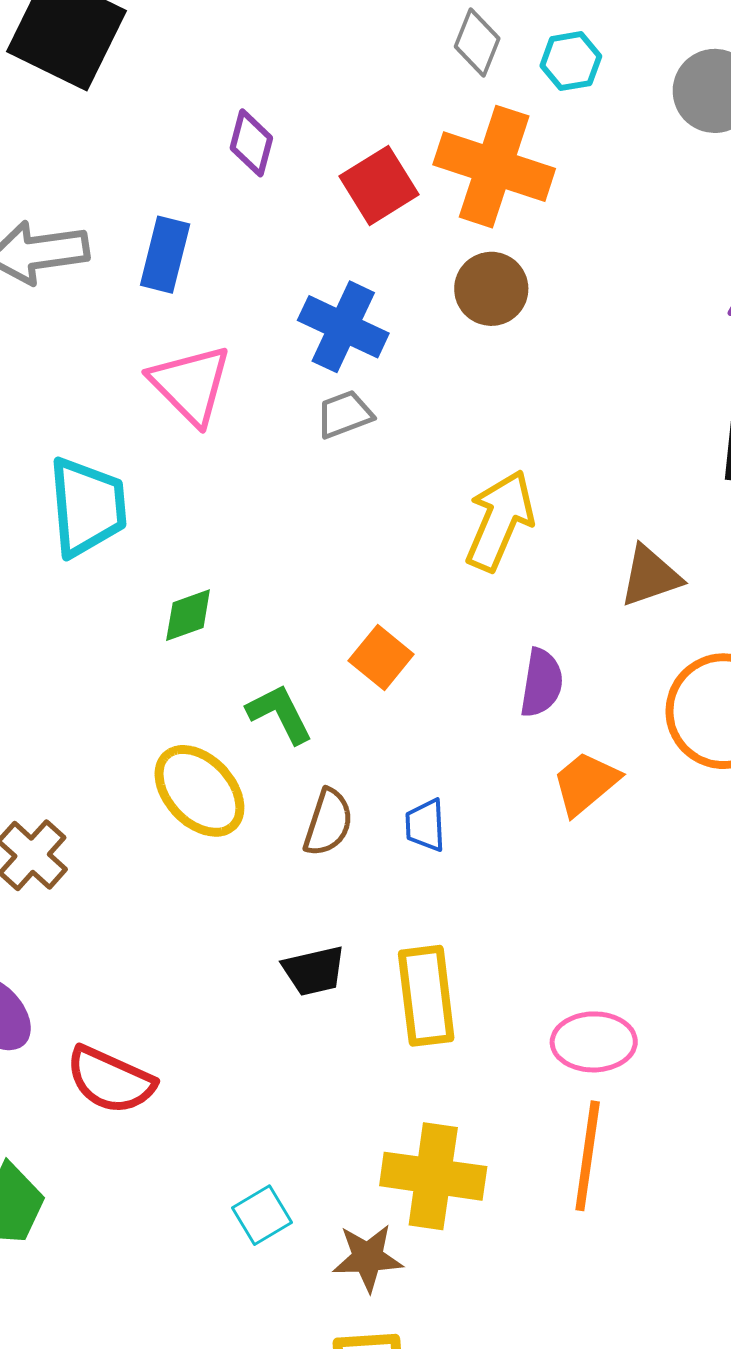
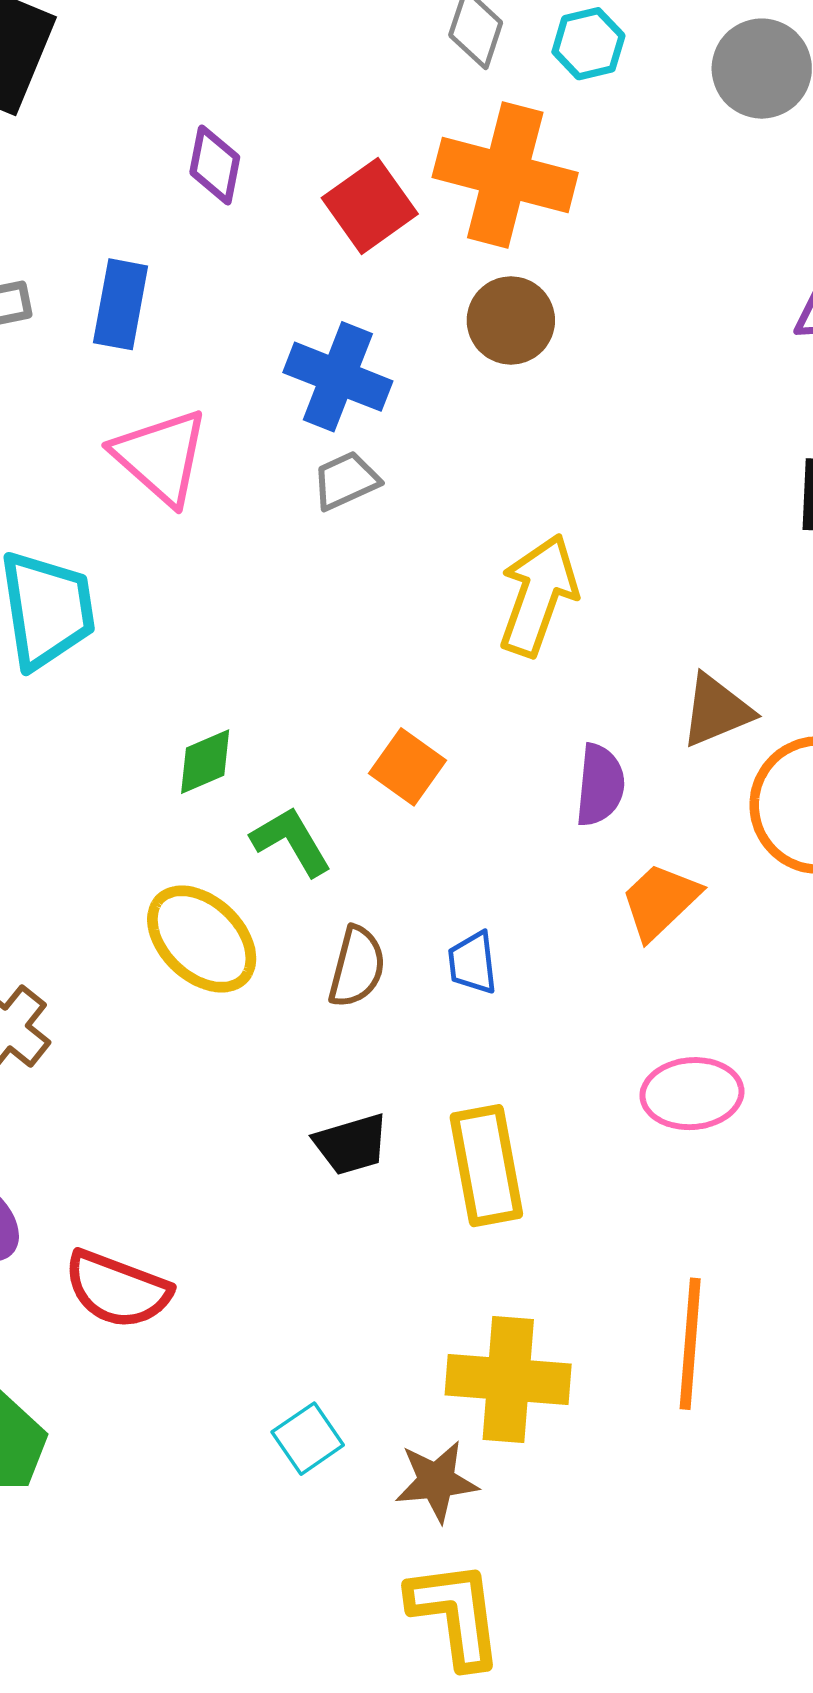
brown triangle: (650, 576) -> (716, 711), moved
green diamond: (188, 615) -> (205, 762), moved
pink ellipse: (594, 1042) -> (692, 1094), moved

